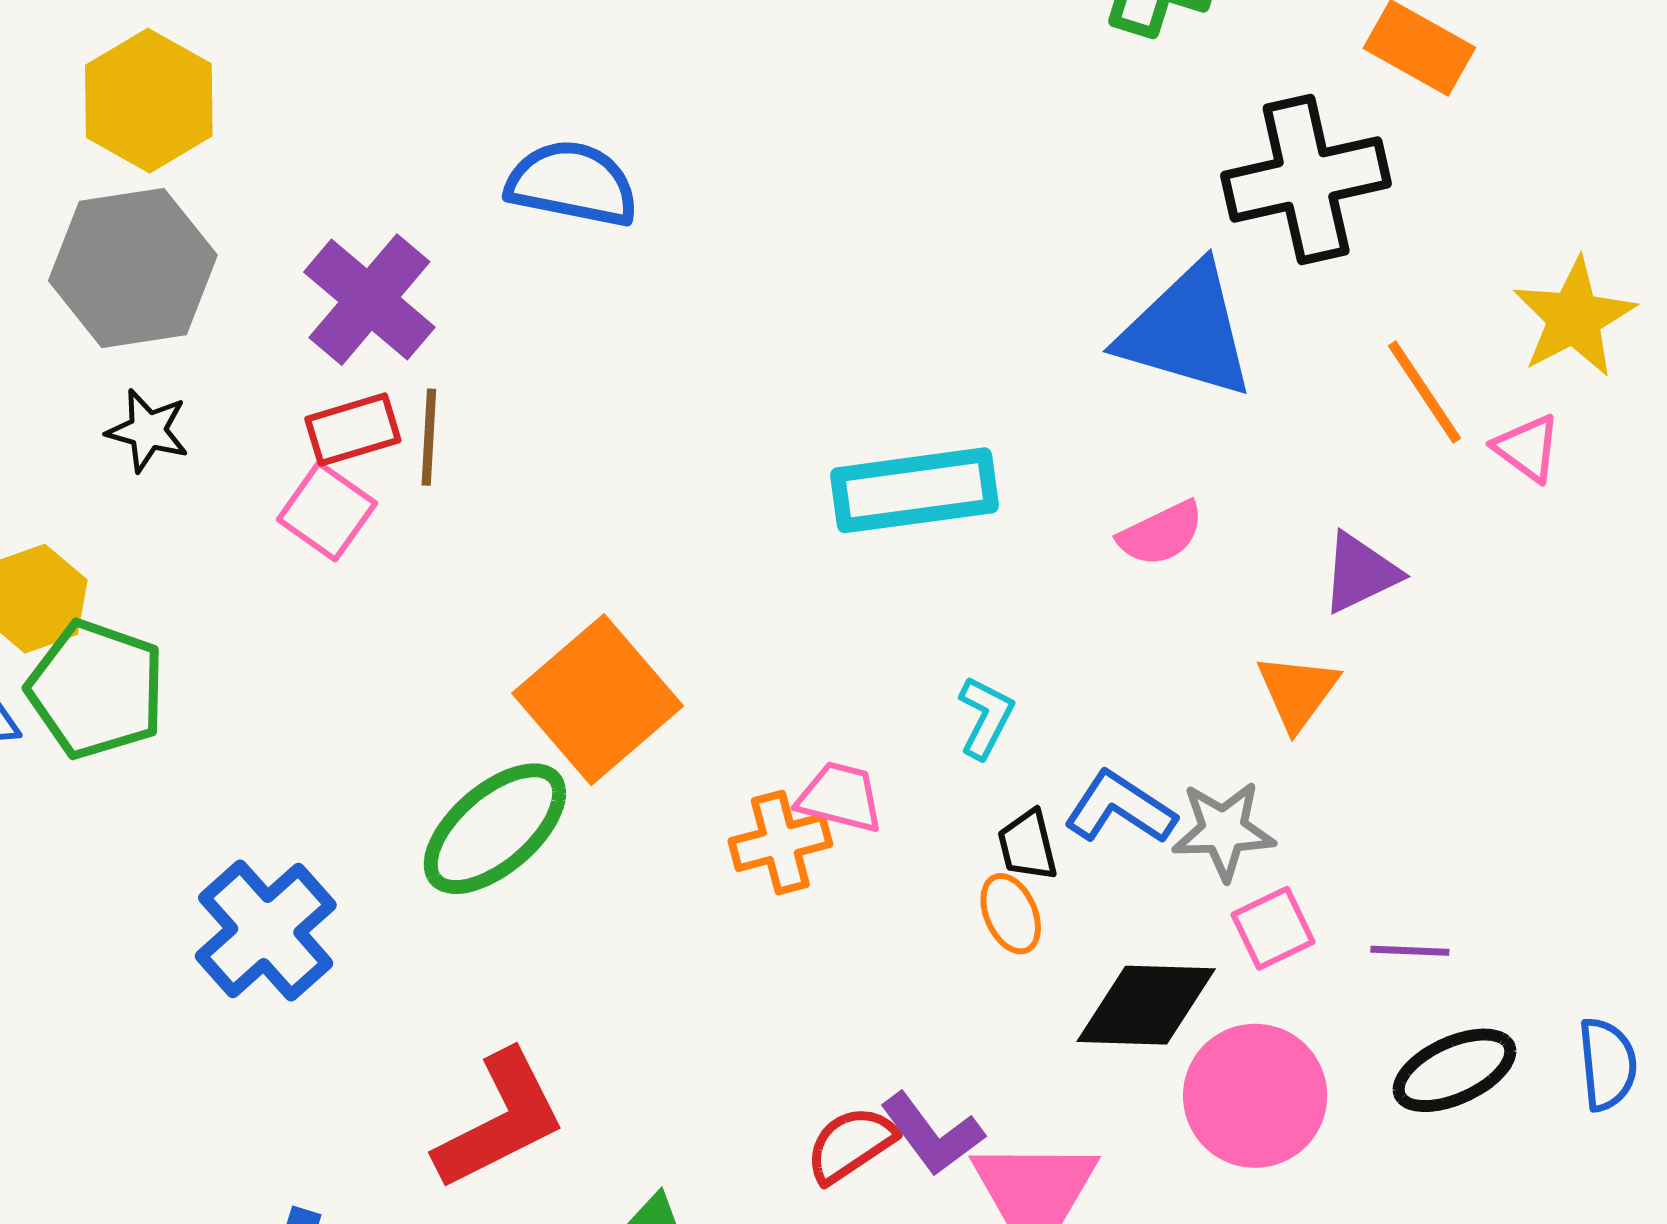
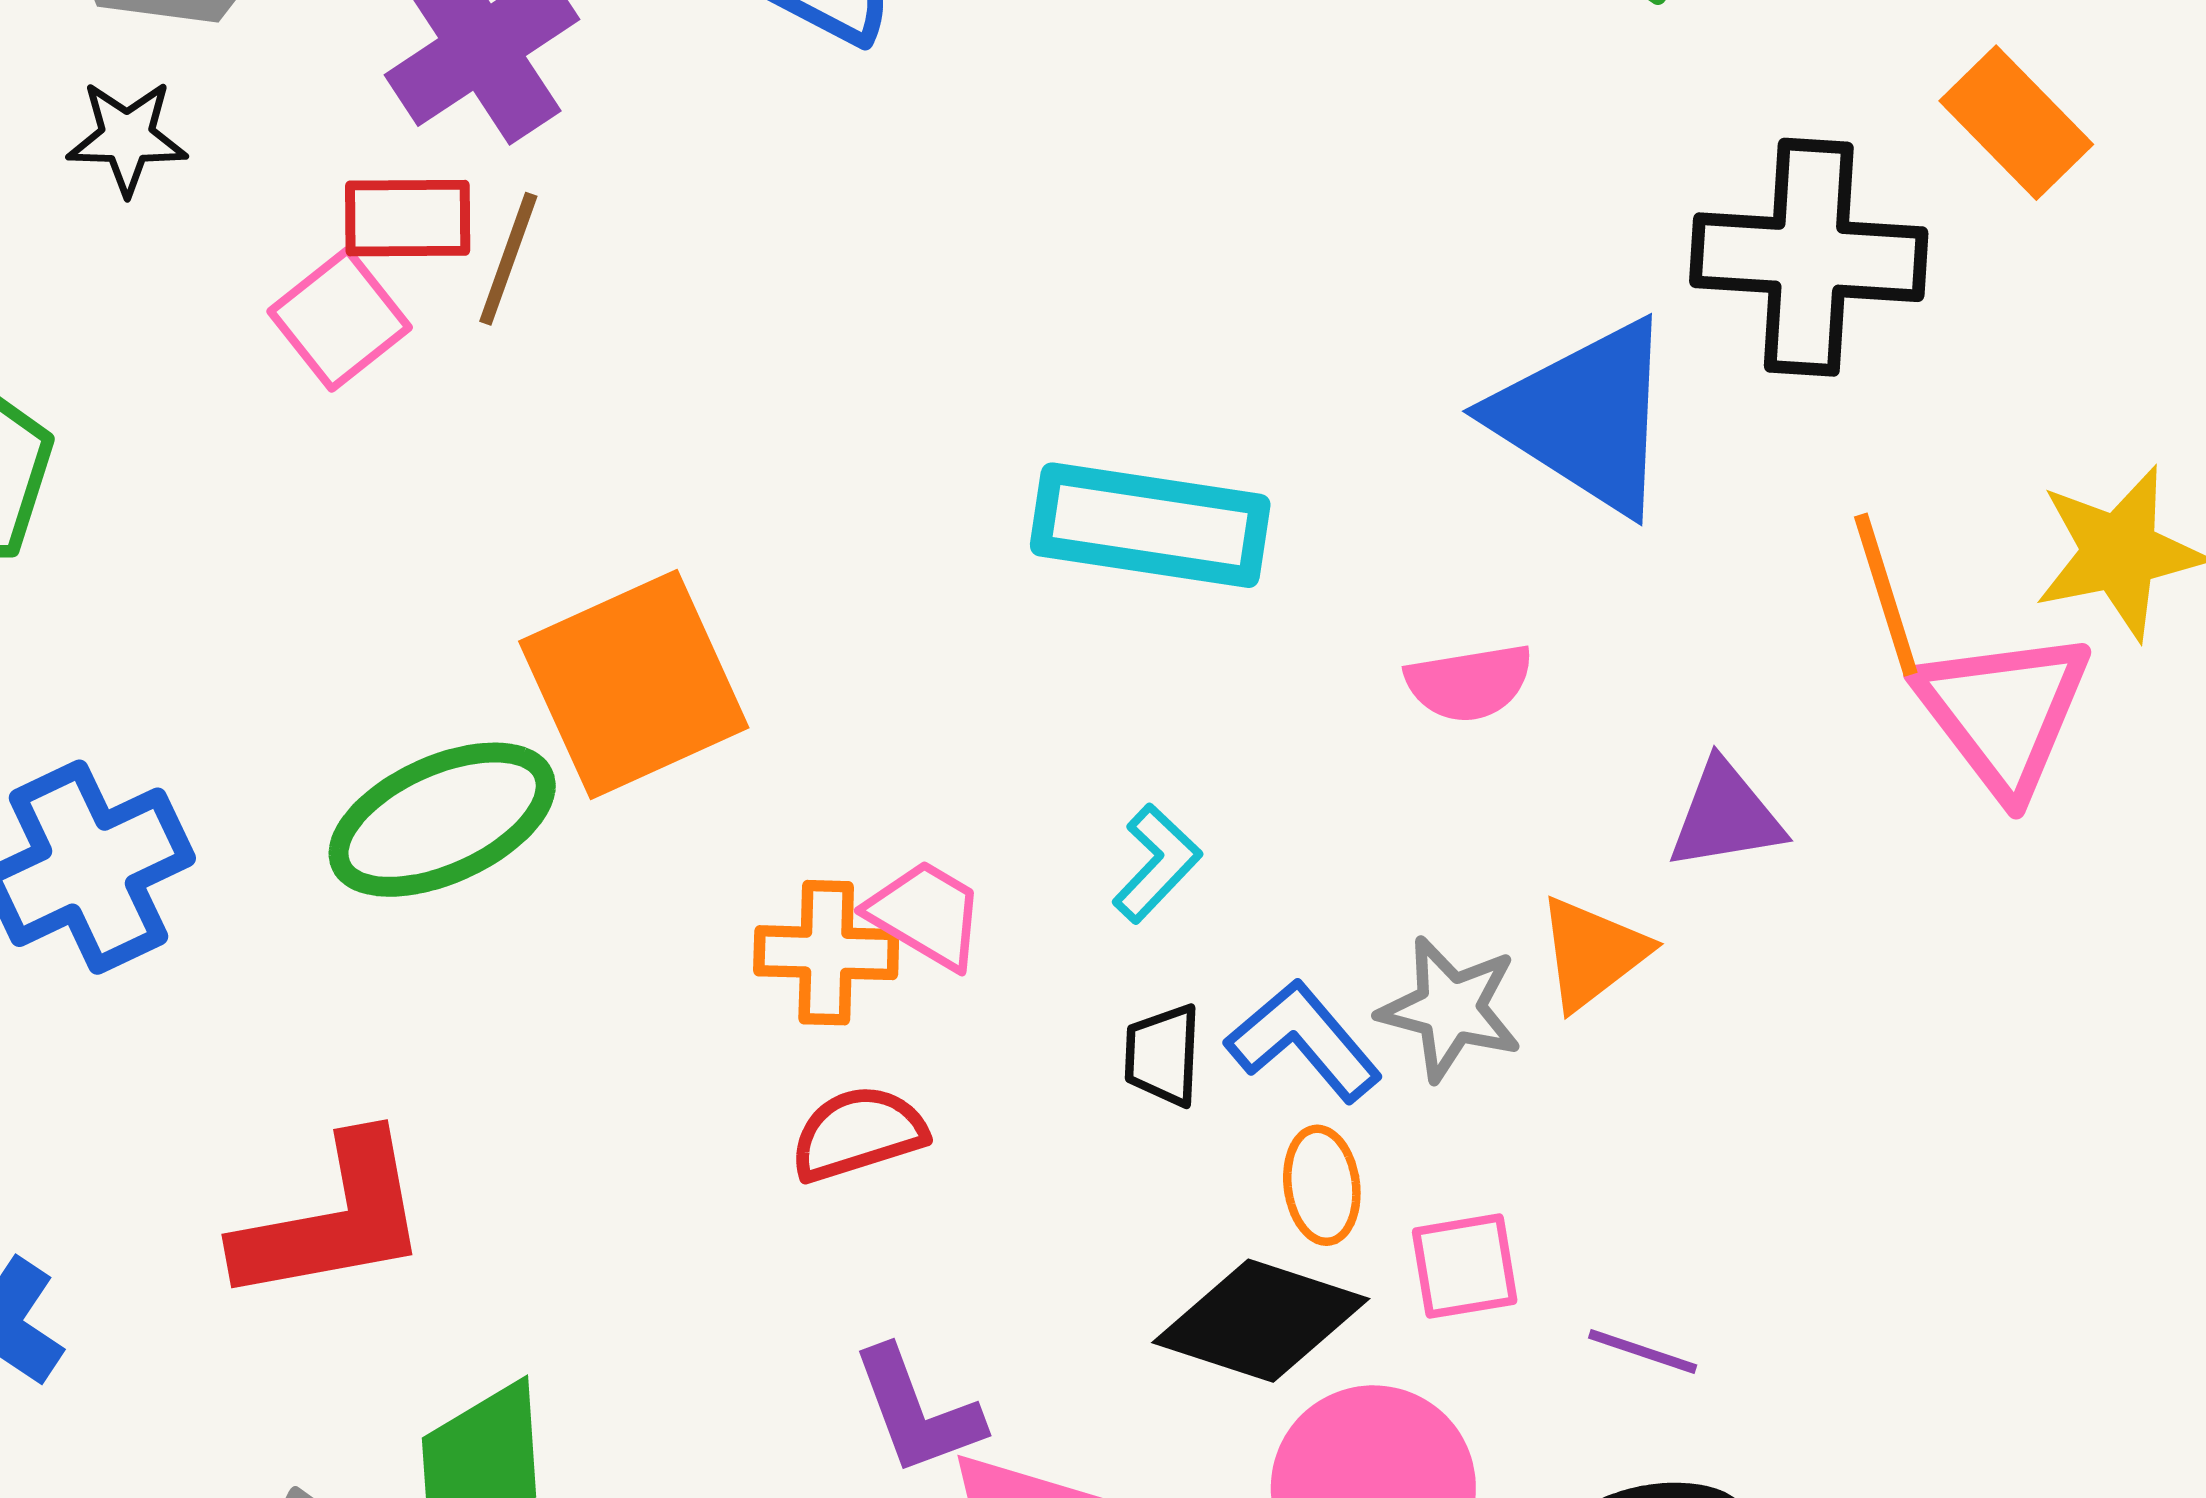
black star: (148, 431) -> (127, 138), turned -30
pink triangle: (1527, 448) -> (2003, 712), size x1.8
gray star: (1224, 830) -> (1450, 1009), moved
orange ellipse: (1011, 914) -> (1322, 1185), moved
red semicircle: (851, 1144) -> (858, 1133), moved

